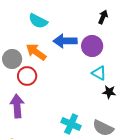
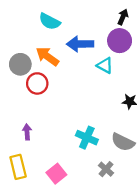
purple circle: (92, 46) -> (120, 41), moved
cyan triangle: (99, 73) -> (105, 65), moved
purple arrow: (17, 106) -> (27, 132), moved, size x0.6

